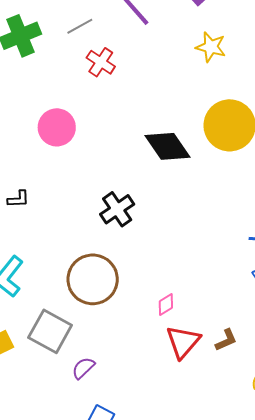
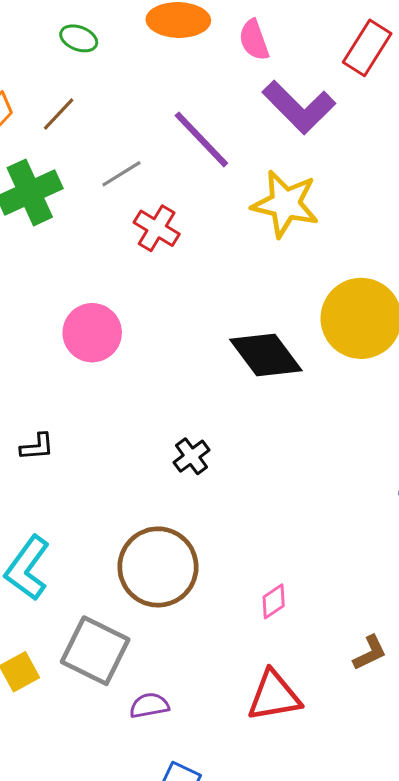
yellow star: (211, 47) -> (285, 204), moved, size x1.4
black cross: (117, 209) -> (191, 456), size x0.7
red triangle: (183, 342) -> (274, 696), moved, turned 42
purple semicircle: (83, 368) -> (149, 705), turned 35

